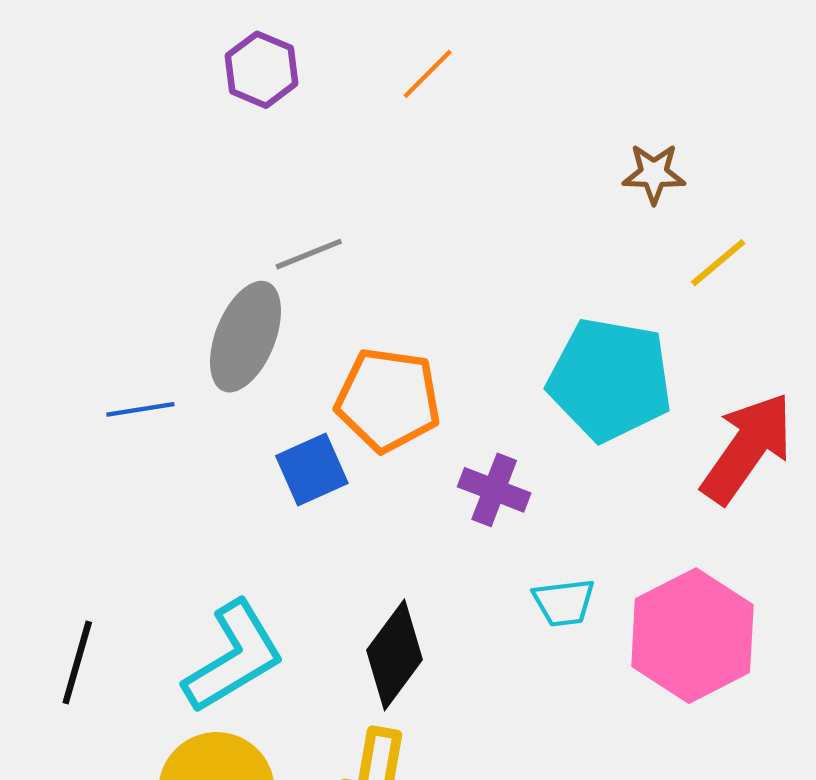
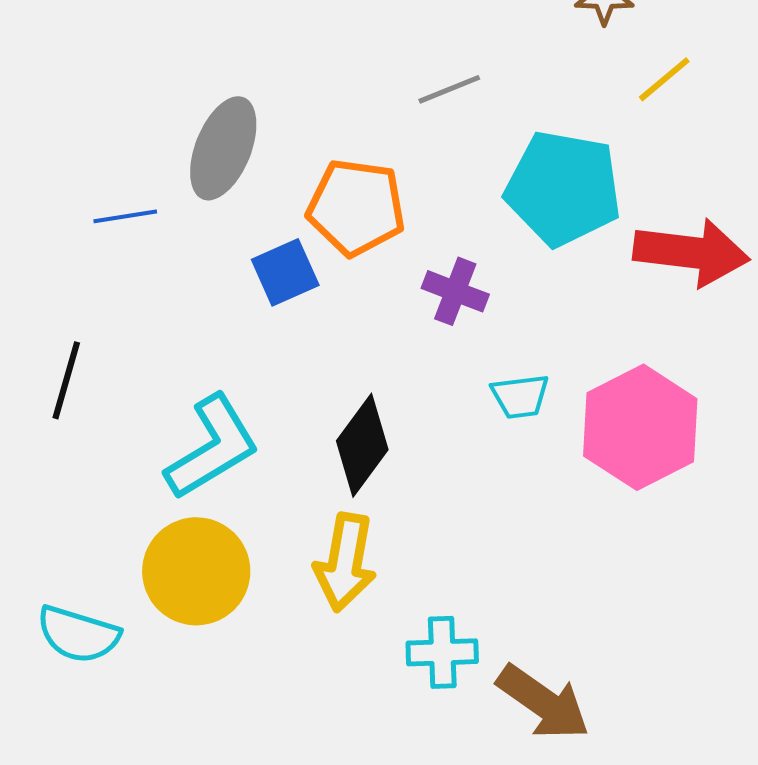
gray line: (309, 254) -> (449, 89), moved
red arrow: (747, 448) -> (691, 252), turned 62
black line: (77, 662) -> (66, 380), moved

